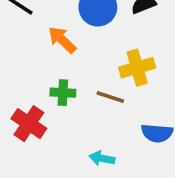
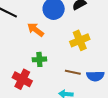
brown line: (110, 97) -> (73, 72), moved

